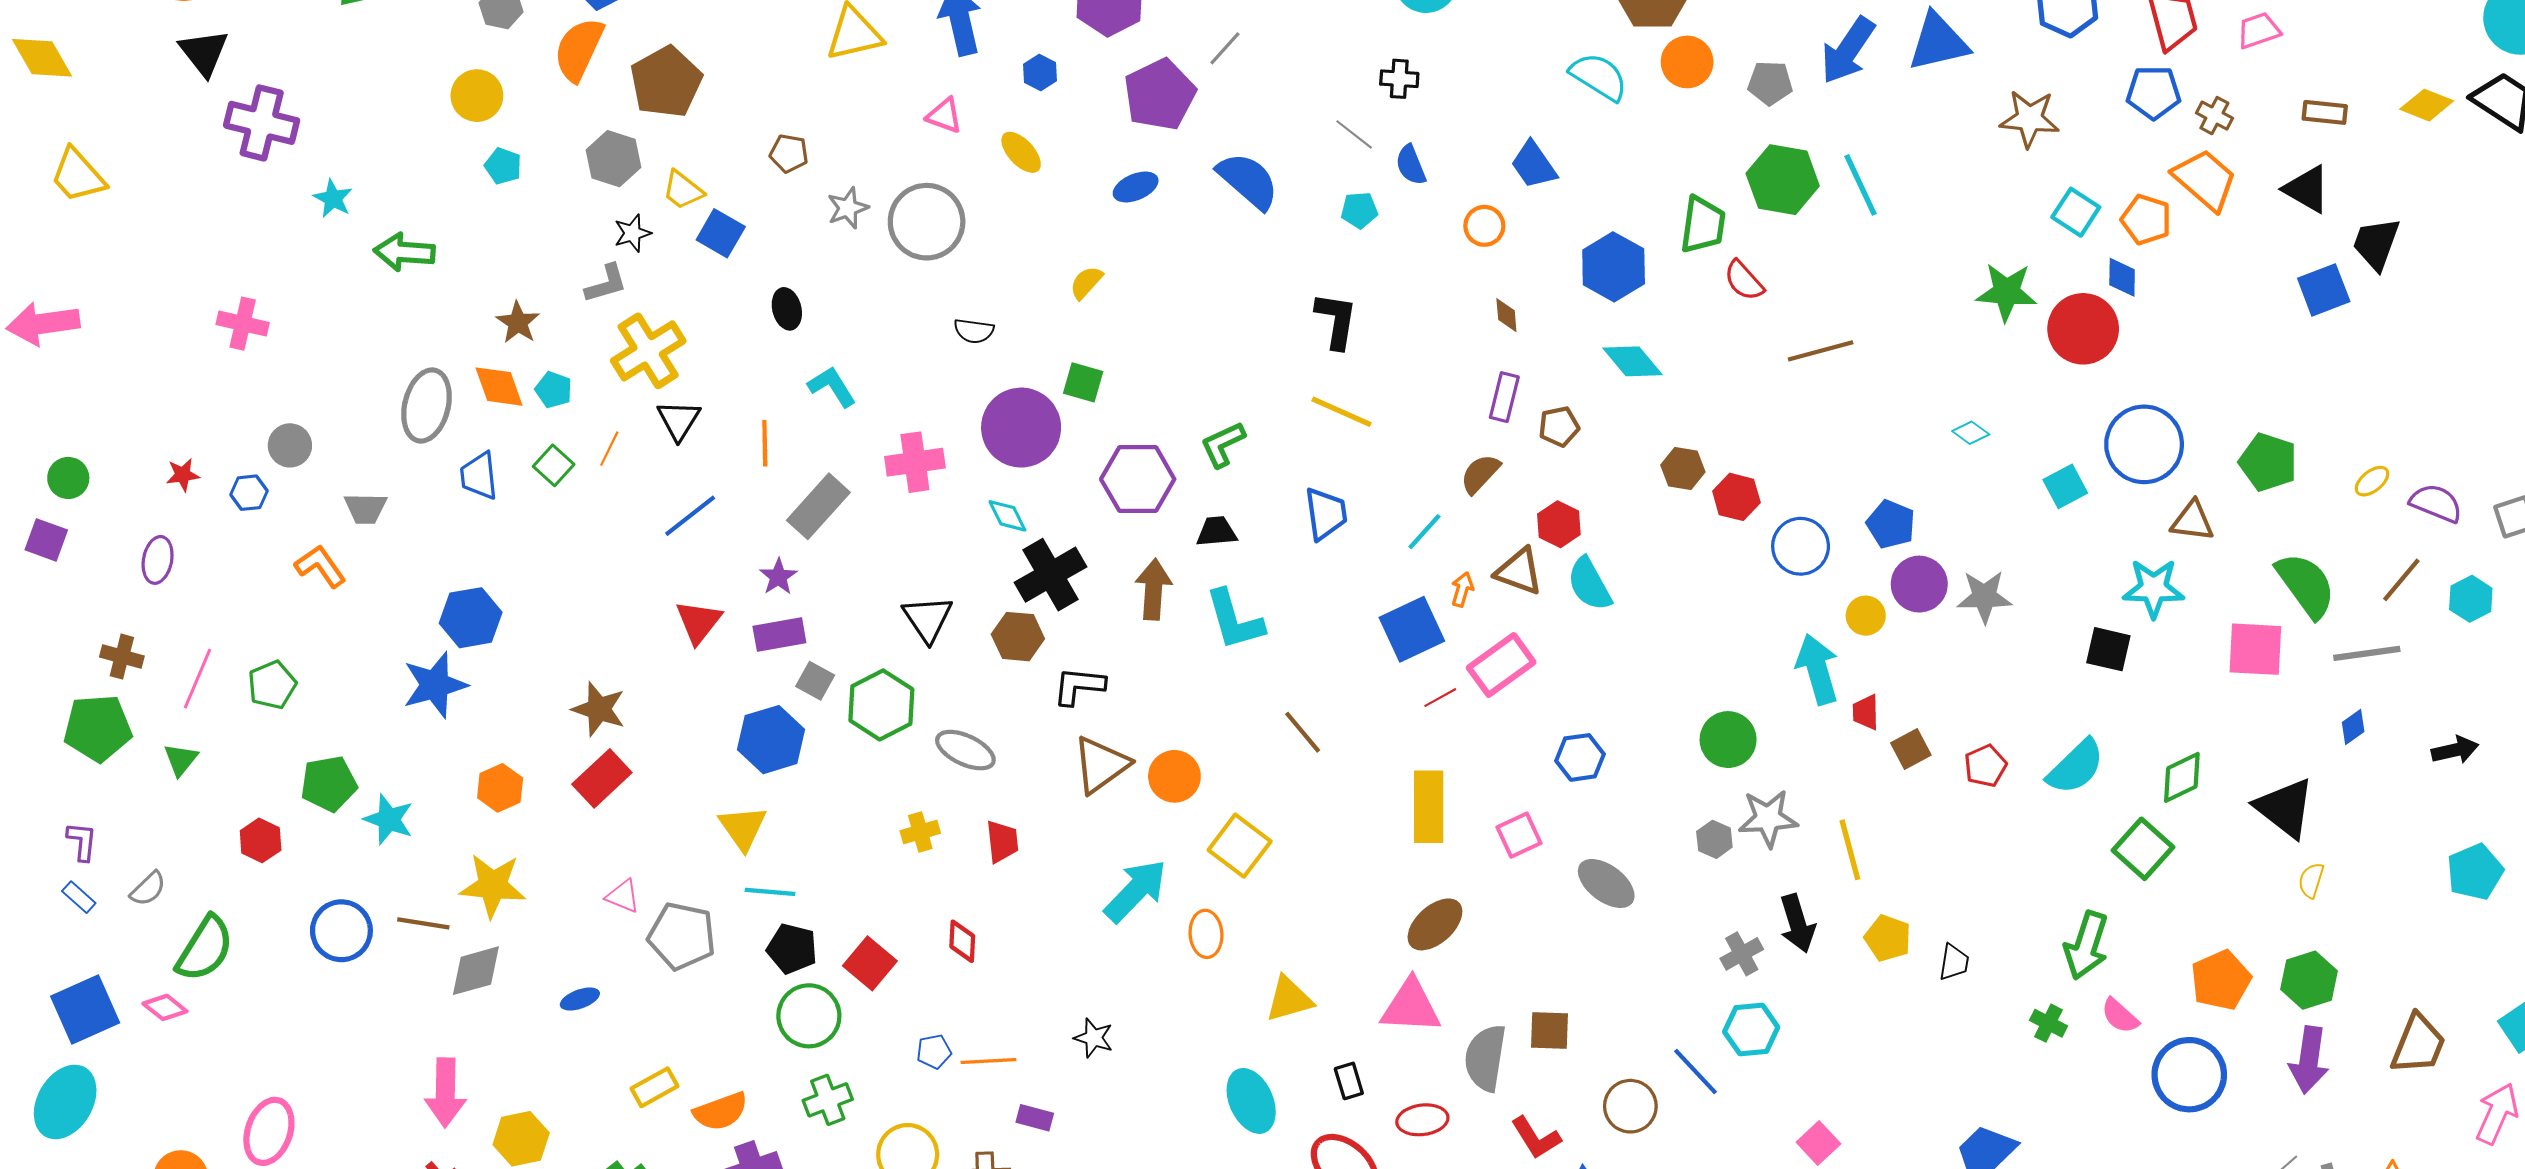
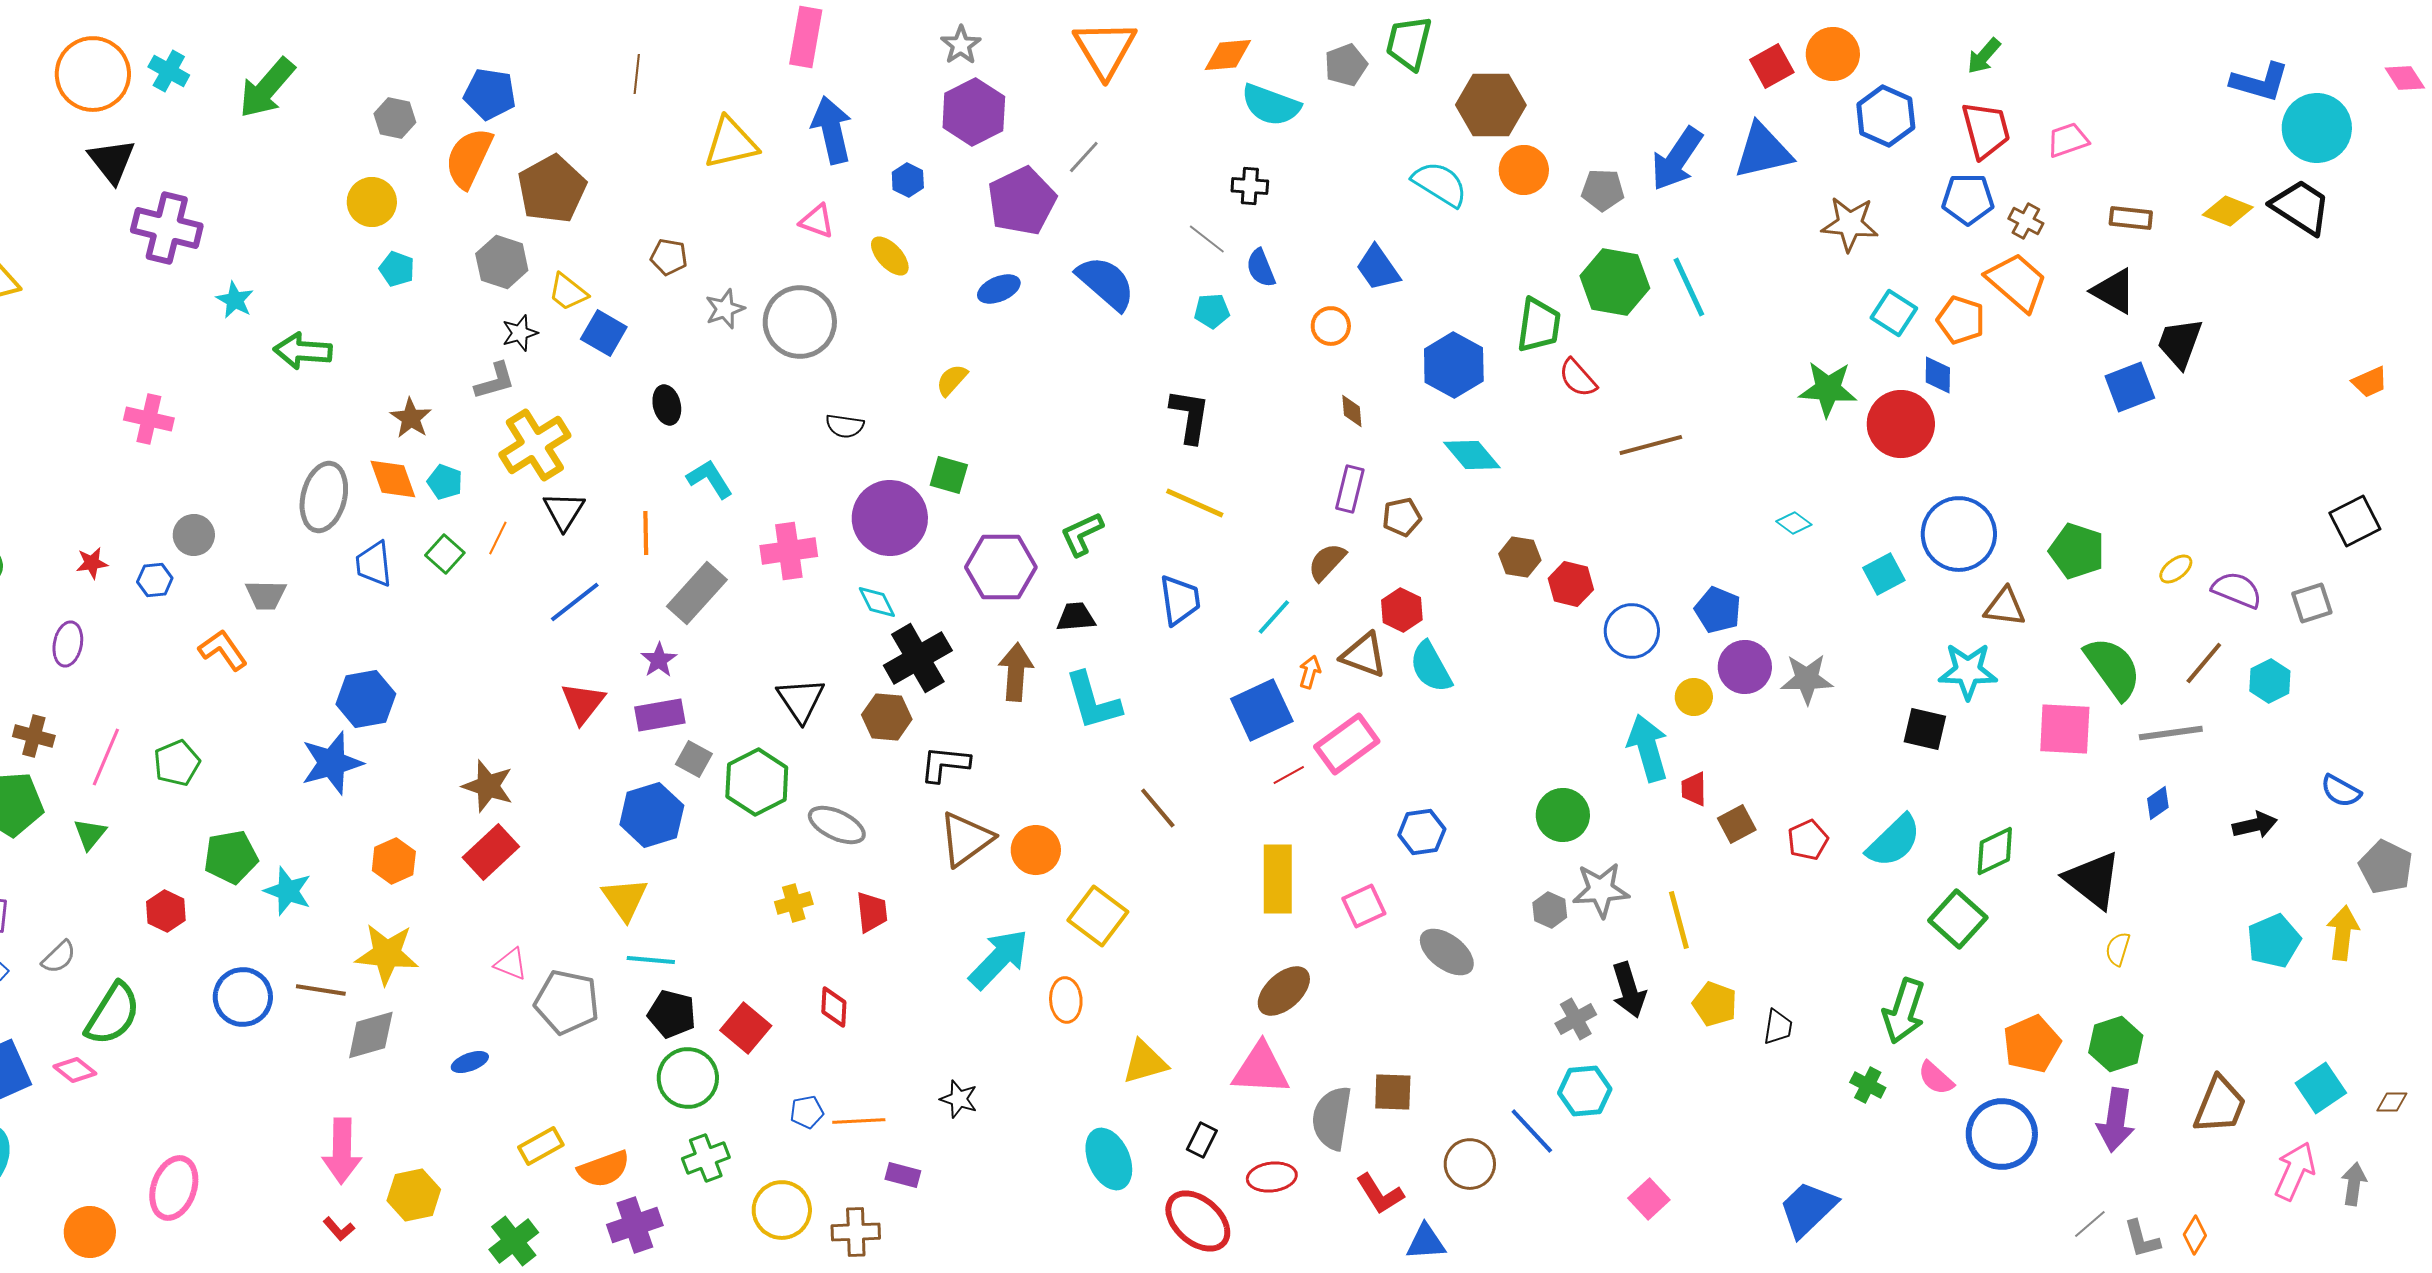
black rectangle: (1349, 1081) -> (1202, 1140), turned 44

